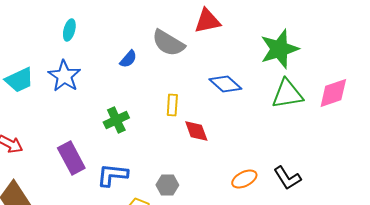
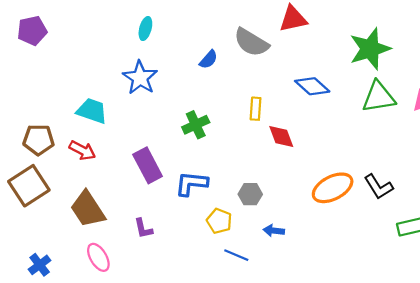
cyan trapezoid: (19, 80) -> (92, 111), moved, turned -136
orange ellipse: (244, 179) -> (333, 188), size x1.5

